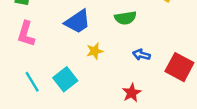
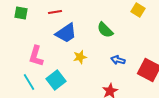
green semicircle: (125, 18) -> (105, 30), turned 54
pink L-shape: (26, 34) -> (36, 56), moved

